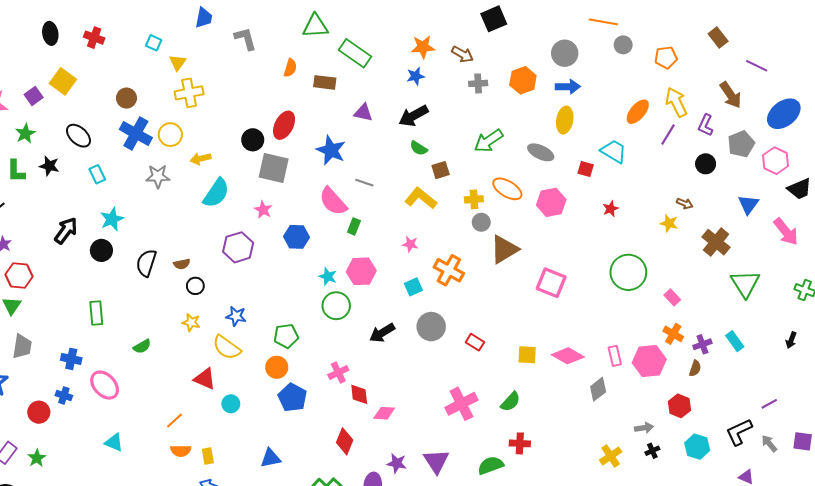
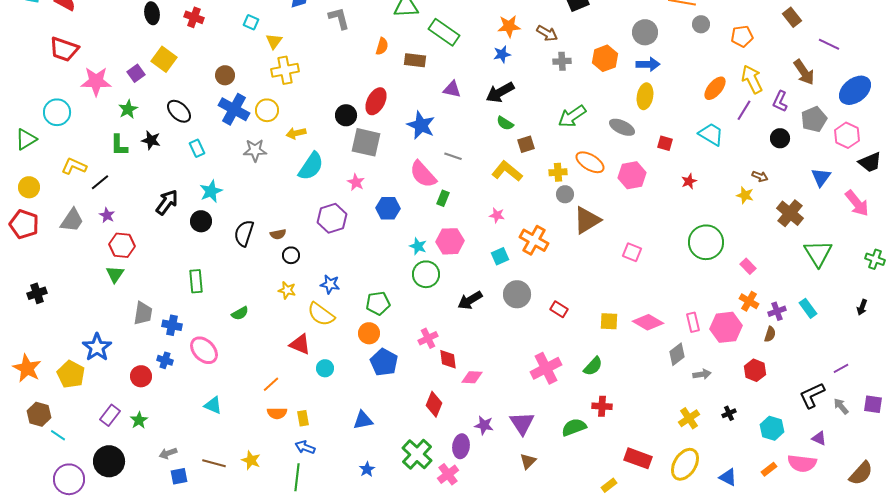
cyan trapezoid: (614, 151) -> (711, 134), moved
pink square: (551, 283) -> (632, 252), size x0.7
gray trapezoid: (22, 346) -> (143, 313), moved
gray arrow: (644, 428) -> (702, 374), moved
cyan hexagon: (697, 447) -> (772, 428), moved

